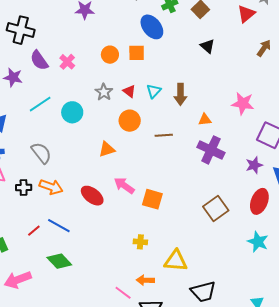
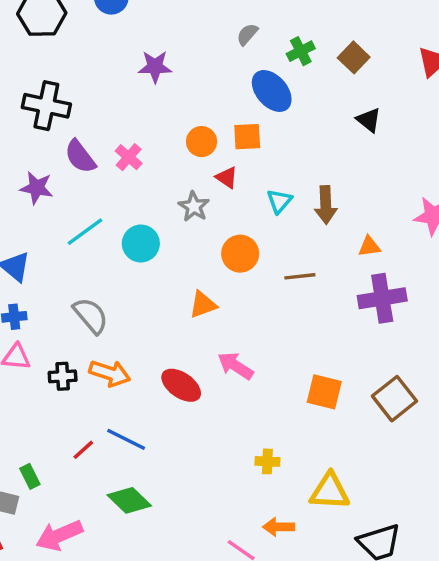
red triangle: (129, 91) -> (227, 177), moved
purple cross: (211, 150) -> (382, 298), turned -32
orange square: (152, 199) -> (324, 392), moved

